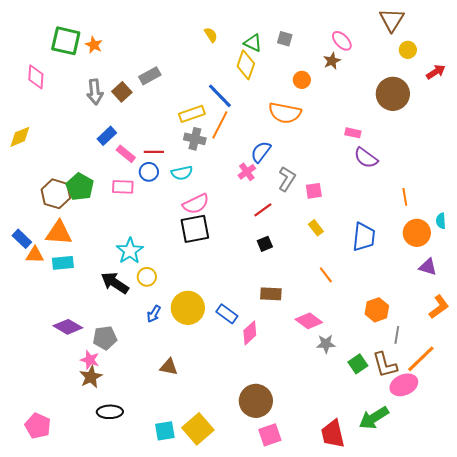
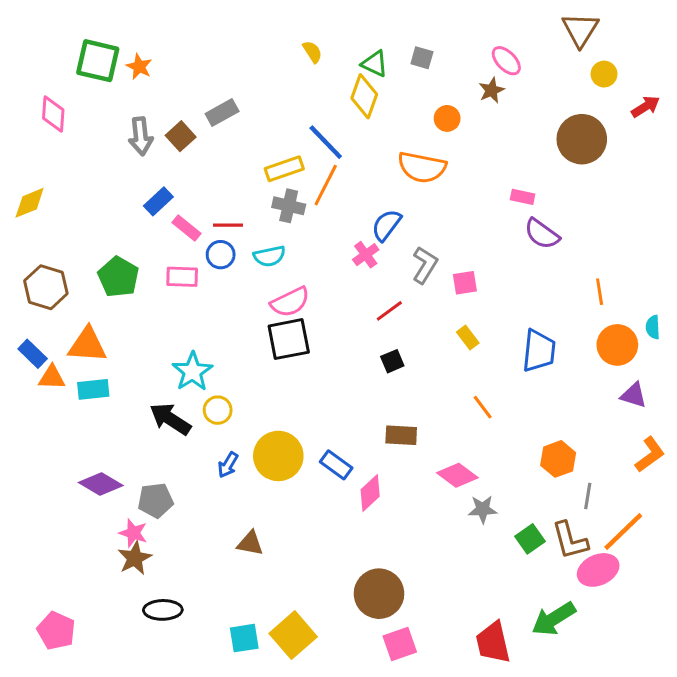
brown hexagon: (56, 194) -> (46, 287), moved

